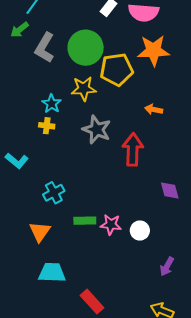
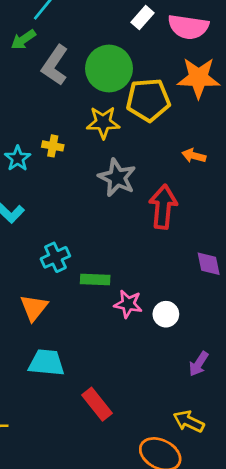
cyan star: (52, 104) -> (18, 158), moved
yellow cross: (47, 126) -> (53, 146), moved
green rectangle: (85, 221) -> (95, 280), moved

